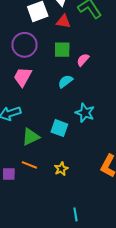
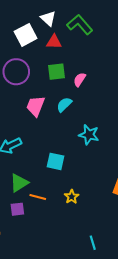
pink trapezoid: (23, 77) -> (36, 106), moved
cyan square: (59, 128) -> (55, 161), moved
green triangle: (31, 137) -> (19, 183), moved

